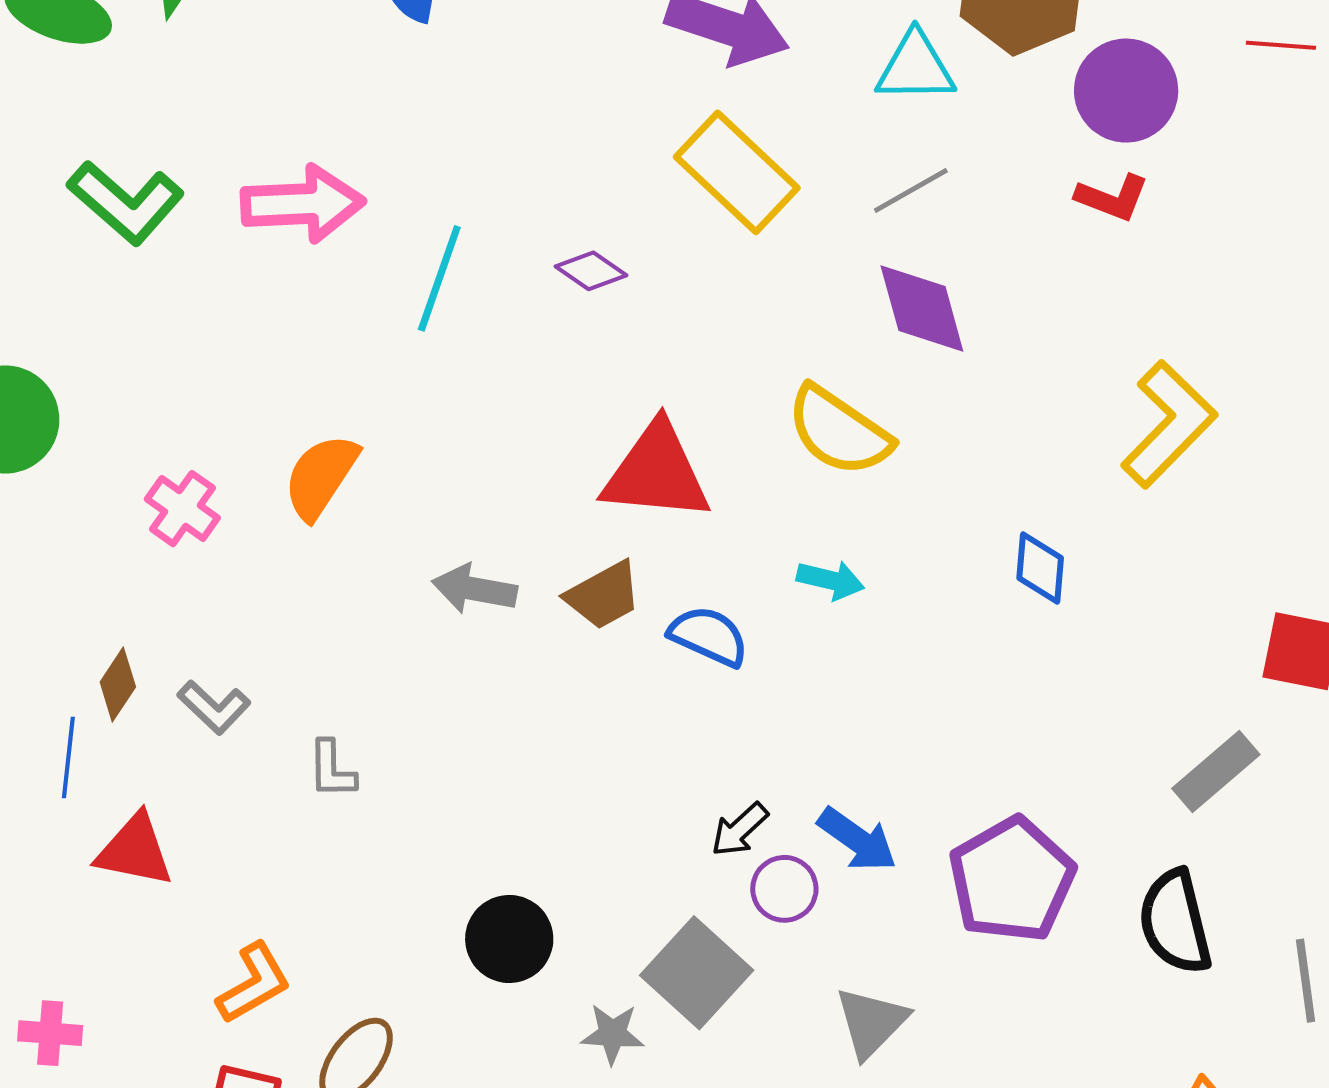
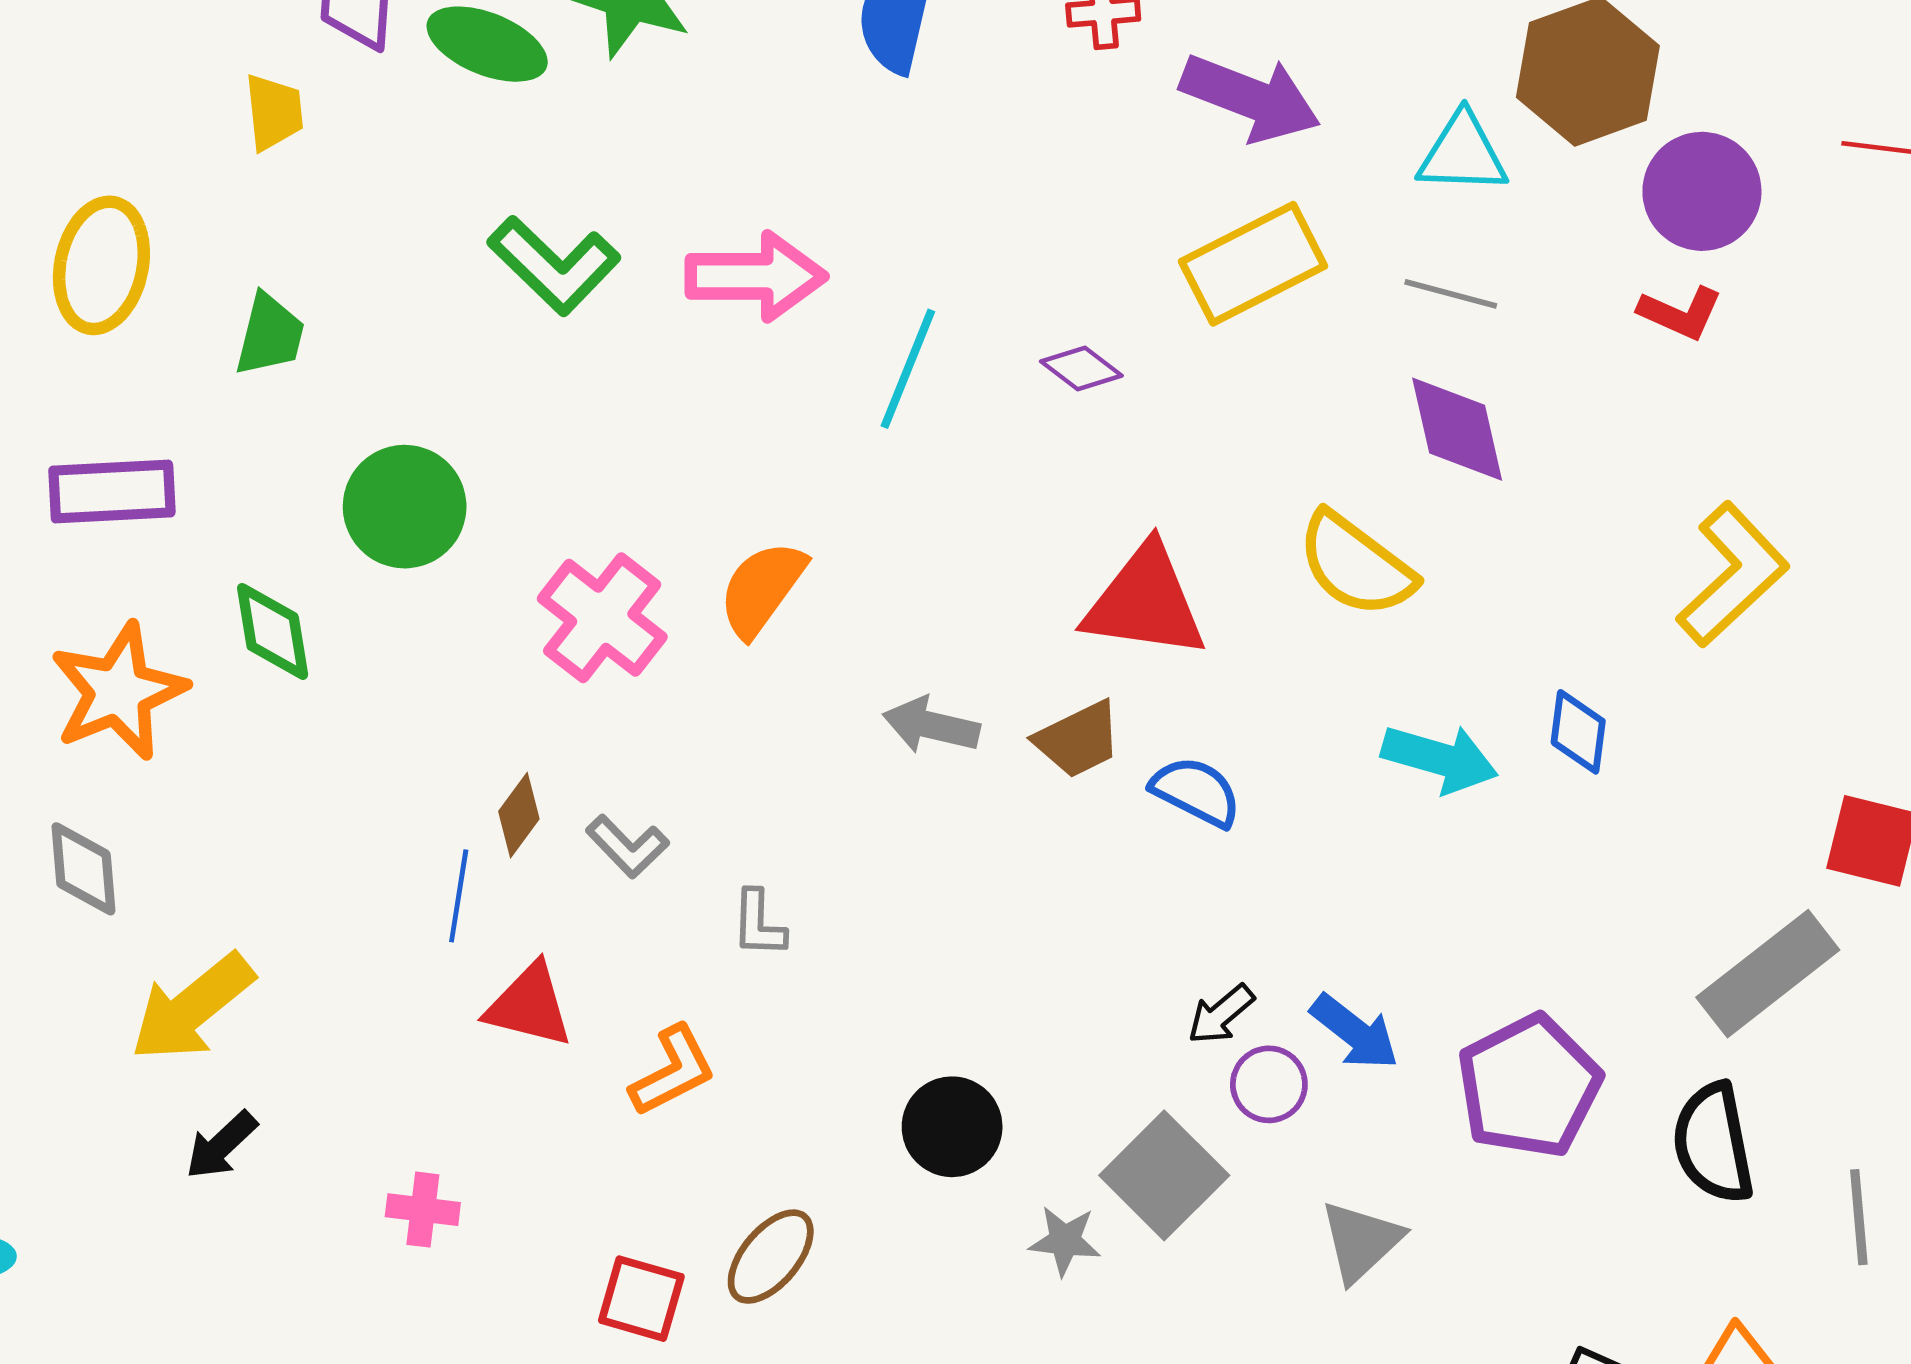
yellow rectangle: (737, 172) -> (1253, 264), turned -73
gray line: (911, 191) -> (1451, 294), turned 42
pink cross: (182, 509) -> (602, 618), size x1.5
cyan arrow: (831, 580) -> (1440, 758), moved, size x1.5
gray rectangle: (1216, 771) -> (1768, 974), size x1.4
orange L-shape: (254, 983) -> (673, 1071), moved

